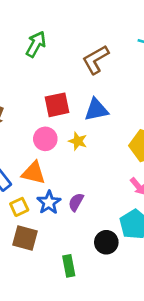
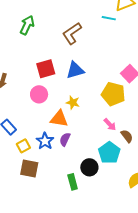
yellow star: (78, 141) -> (73, 103), moved
orange triangle: (34, 173) -> (59, 119), moved
green rectangle: (69, 266) -> (73, 182), moved

